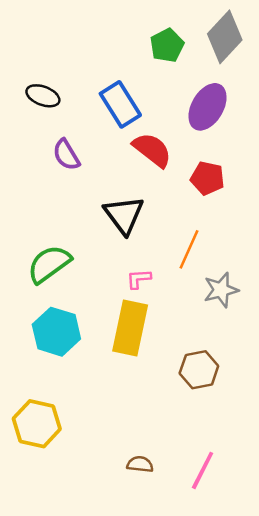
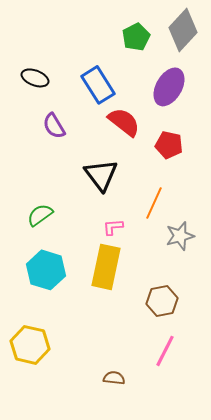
green semicircle: (49, 264) -> (40, 215), size x0.7
pink line: (203, 470) -> (165, 351), moved

